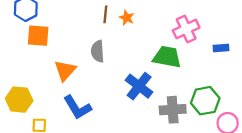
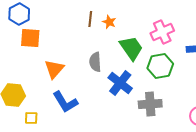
gray semicircle: (98, 51) -> (95, 62), moved
green trapezoid: (167, 57) -> (131, 48), moved, turned 44
green hexagon: (205, 101) -> (160, 66), moved

